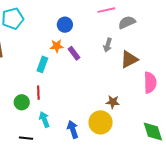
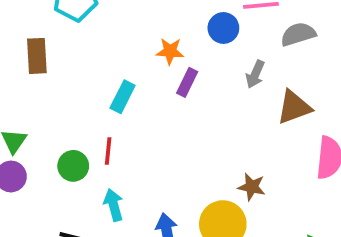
blue circle: (65, 25) -> (223, 28), moved
orange star: (57, 46) -> (170, 51), moved
purple rectangle: (74, 53) -> (187, 82), turned 56

